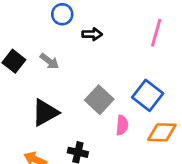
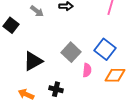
gray arrow: (49, 61) -> (37, 11), moved

